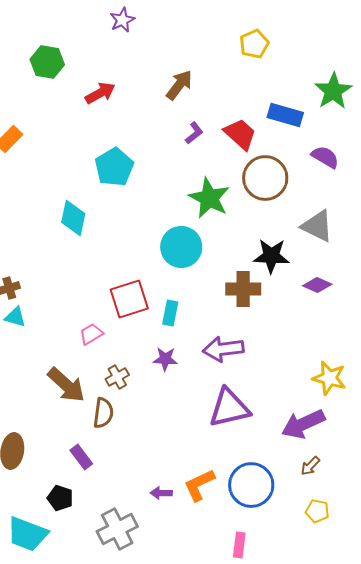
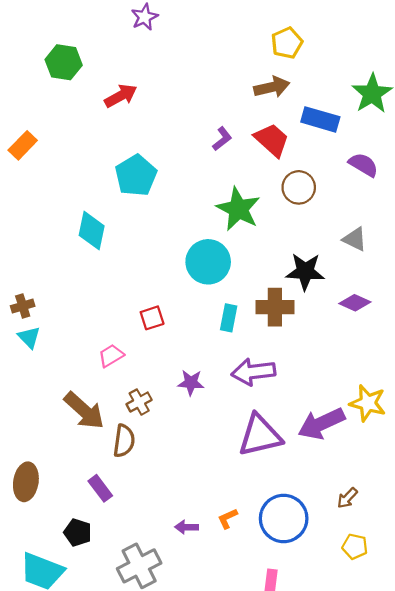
brown arrow: (179, 85) -> (272, 87), moved, turned 40
brown circle: (265, 178) -> (299, 187), size x0.7
gray triangle: (317, 226) -> (355, 239), size x0.7
red square: (129, 299) -> (152, 318), size x0.6
cyan rectangle: (170, 313) -> (229, 318), moved
cyan triangle: (15, 317) -> (29, 337), turned 30
purple arrow: (303, 424) -> (321, 424), moved
orange L-shape: (199, 485) -> (228, 518), size x0.6

